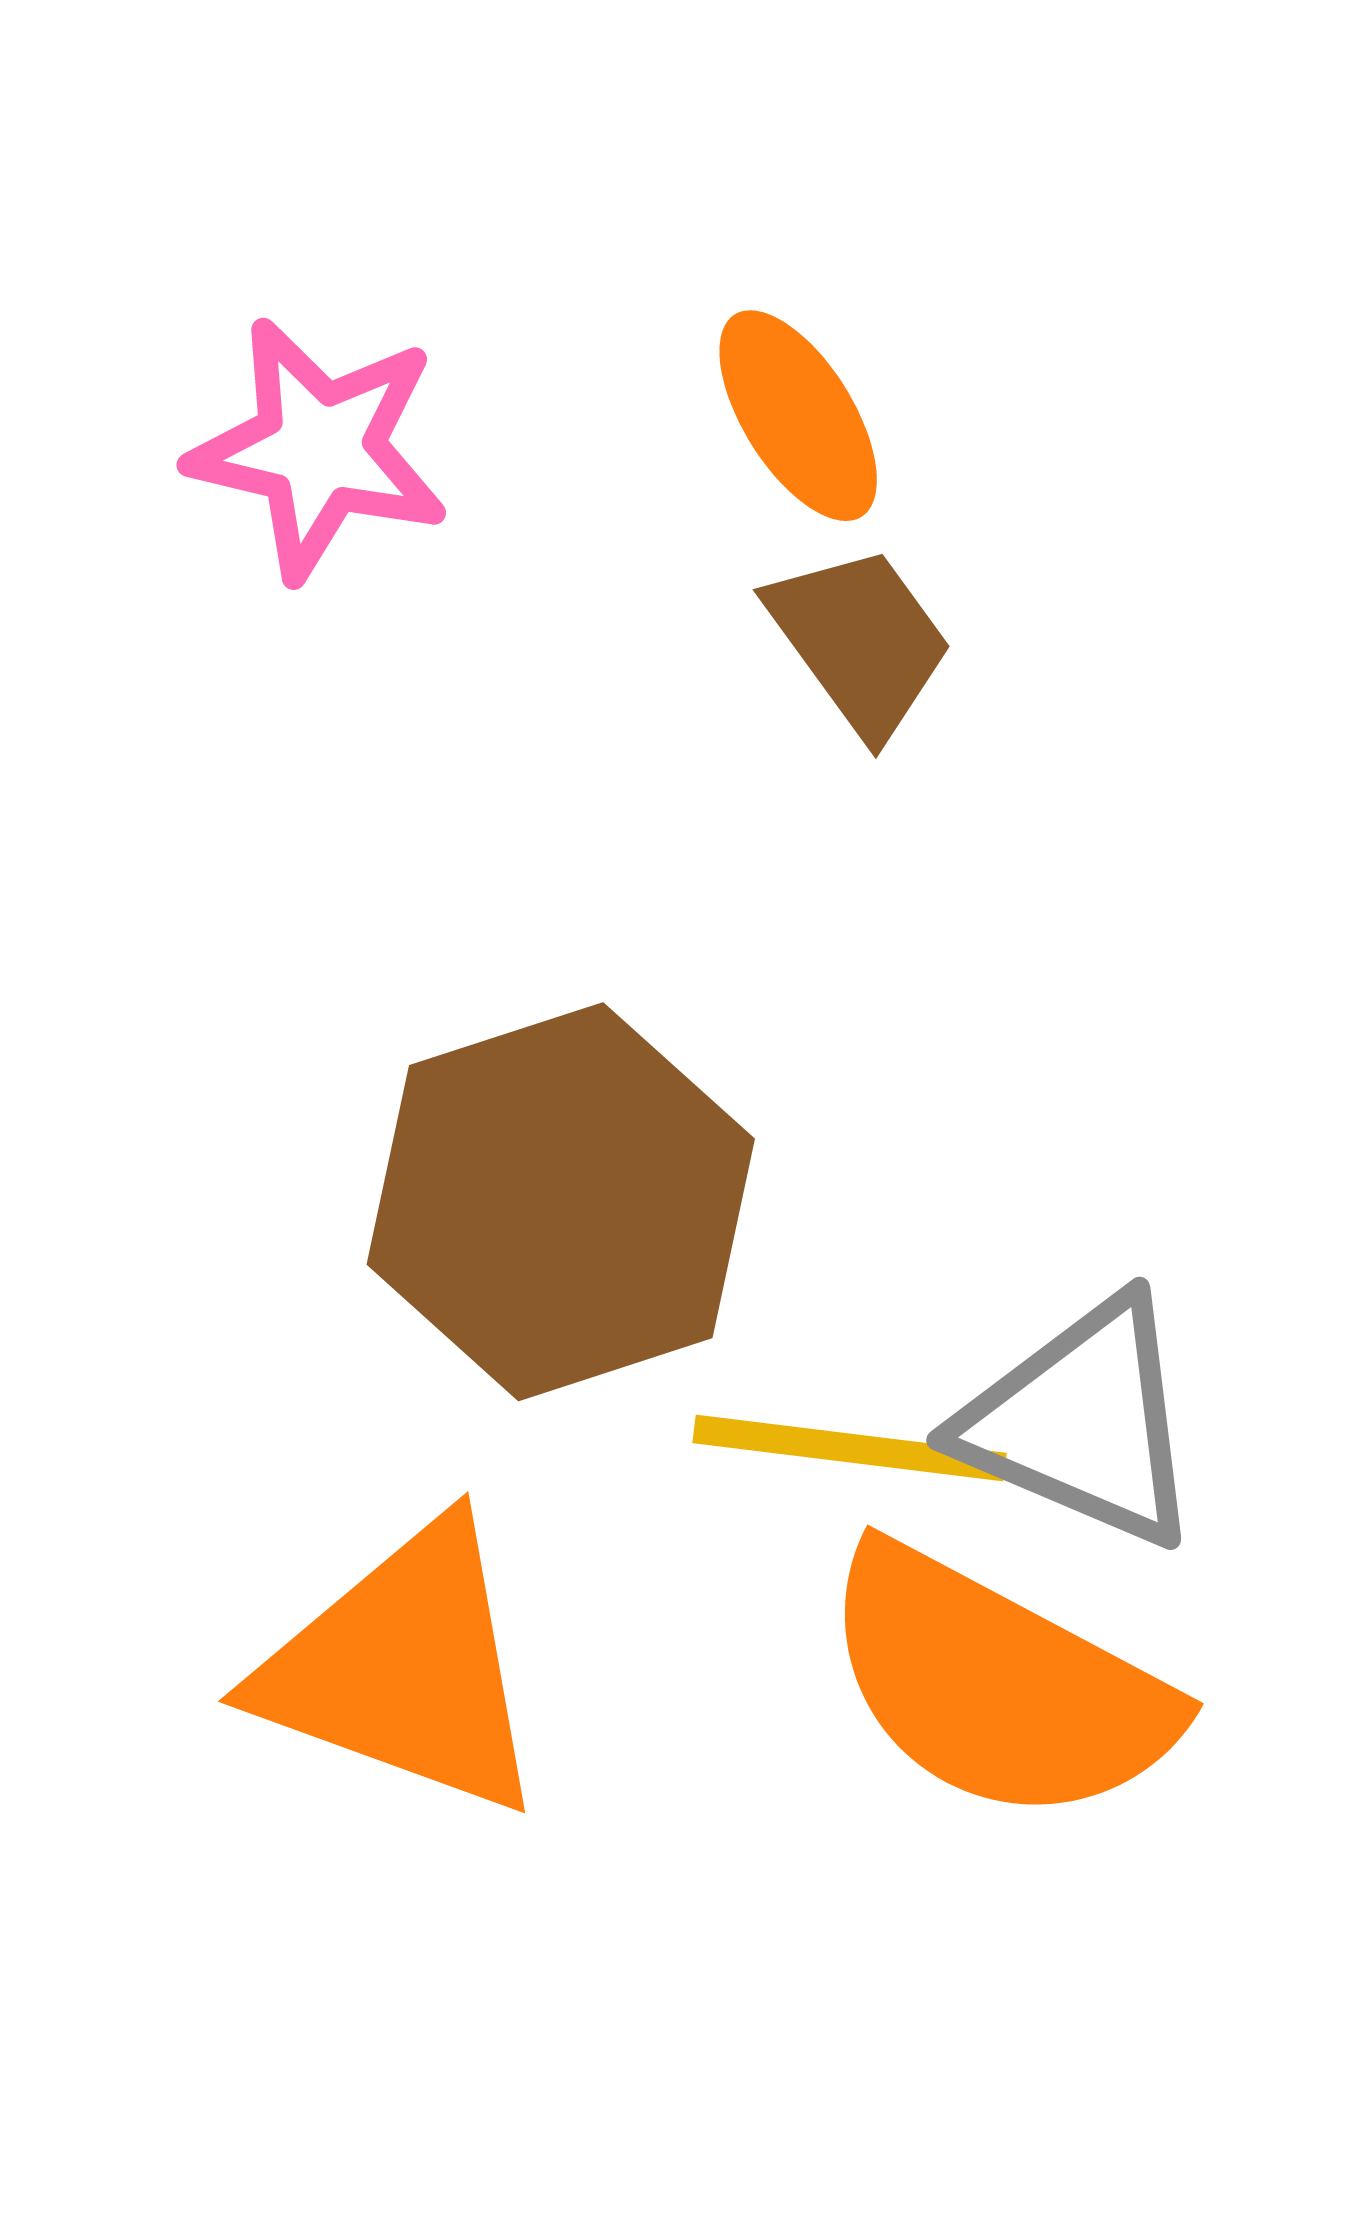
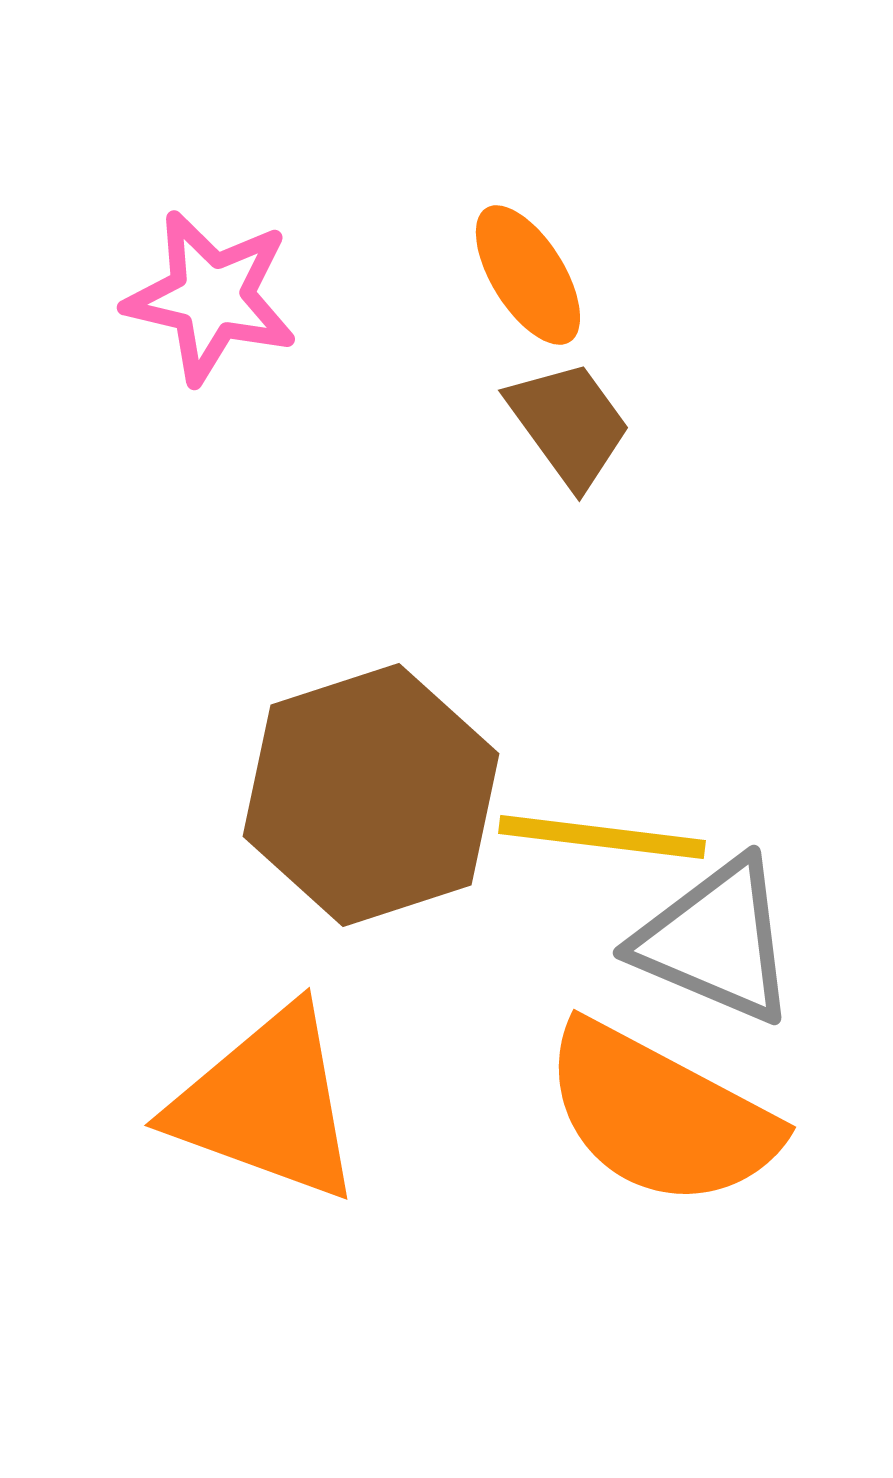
yellow line: (850, 1448) -> (602, 837), moved

